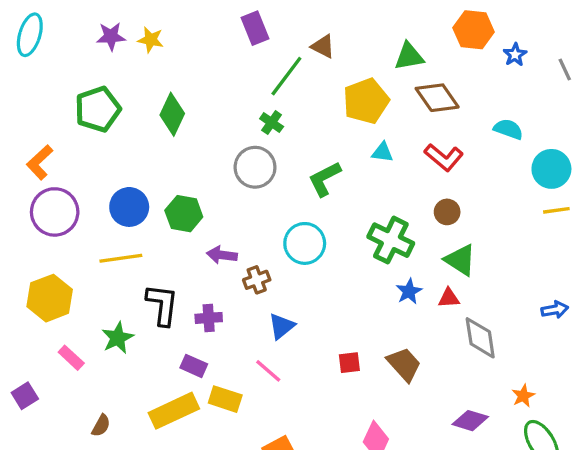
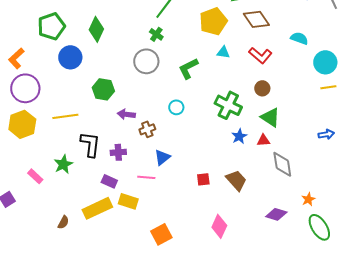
blue circle: (129, 207) -> (70, 57), moved
cyan circle: (305, 243) -> (176, 107), size x0.6
yellow hexagon: (50, 298) -> (22, 124), moved
blue arrow: (555, 310) -> (326, 134), moved
pink line: (268, 371) -> (146, 177), moved, turned -36
brown semicircle: (101, 426) -> (63, 222), moved

